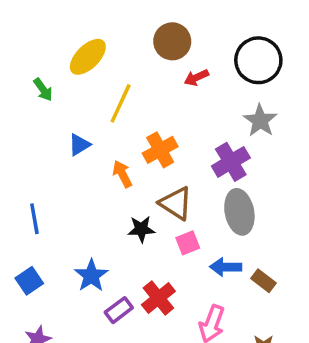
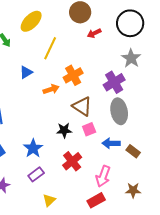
orange arrow: (122, 174) -> (51, 89), turned 98
black star: (141, 229) -> (64, 130), moved
purple rectangle: (119, 310) -> (36, 174), moved

